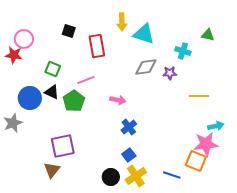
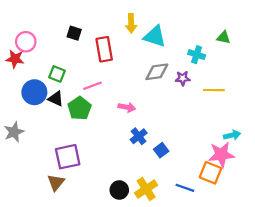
yellow line: (199, 96) -> (214, 90), moved
blue circle: (30, 98) -> (34, 92), moved
blue square: (129, 155) -> (161, 150), moved

